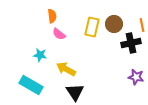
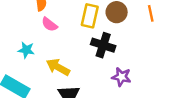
black cross: (131, 43) -> (103, 45), moved, turned 30
purple star: (136, 77) -> (121, 77), moved

